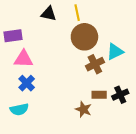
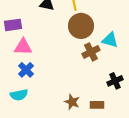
cyan triangle: (115, 52) -> (110, 40), turned 42
brown rectangle: (99, 95) -> (97, 105), moved
brown star: (83, 109) -> (72, 102), moved

